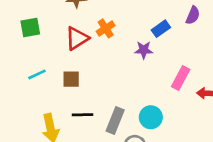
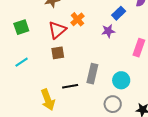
cyan line: (37, 74) -> (22, 62), moved
brown square: (71, 79) -> (58, 53), moved
gray rectangle: (115, 120) -> (92, 74), moved

